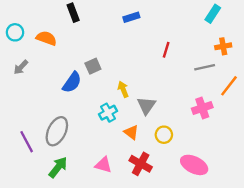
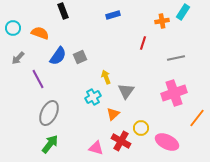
orange cross: (223, 46) -> (162, 21), moved
blue semicircle: (72, 82) -> (58, 56), moved
orange line: (229, 86) -> (197, 118), moved
pink cross: (202, 108) -> (174, 93), size x1.4
orange triangle: (131, 132) -> (113, 114), turned 40
yellow circle: (164, 135) -> (141, 128), moved
purple line: (27, 142) -> (38, 79), moved
pink triangle: (103, 165) -> (96, 148), moved

